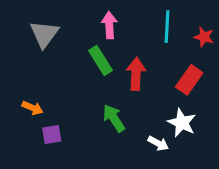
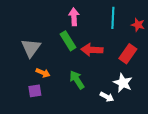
gray triangle: (44, 34) -> (31, 48), moved
red arrow: (136, 74) -> (92, 50), turned -90
orange arrow: (33, 108) -> (43, 73), moved

